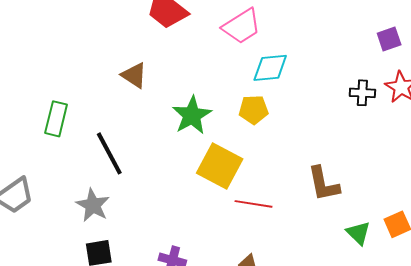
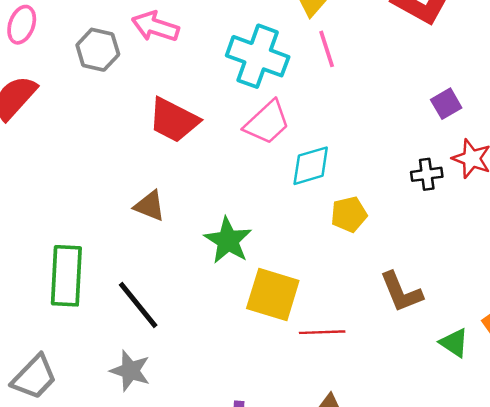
yellow pentagon: (254, 110) -> (349, 214), moved
green rectangle: (56, 119) -> (66, 276), size x1.4

